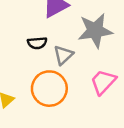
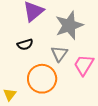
gray triangle: (63, 55) -> (59, 54), moved

